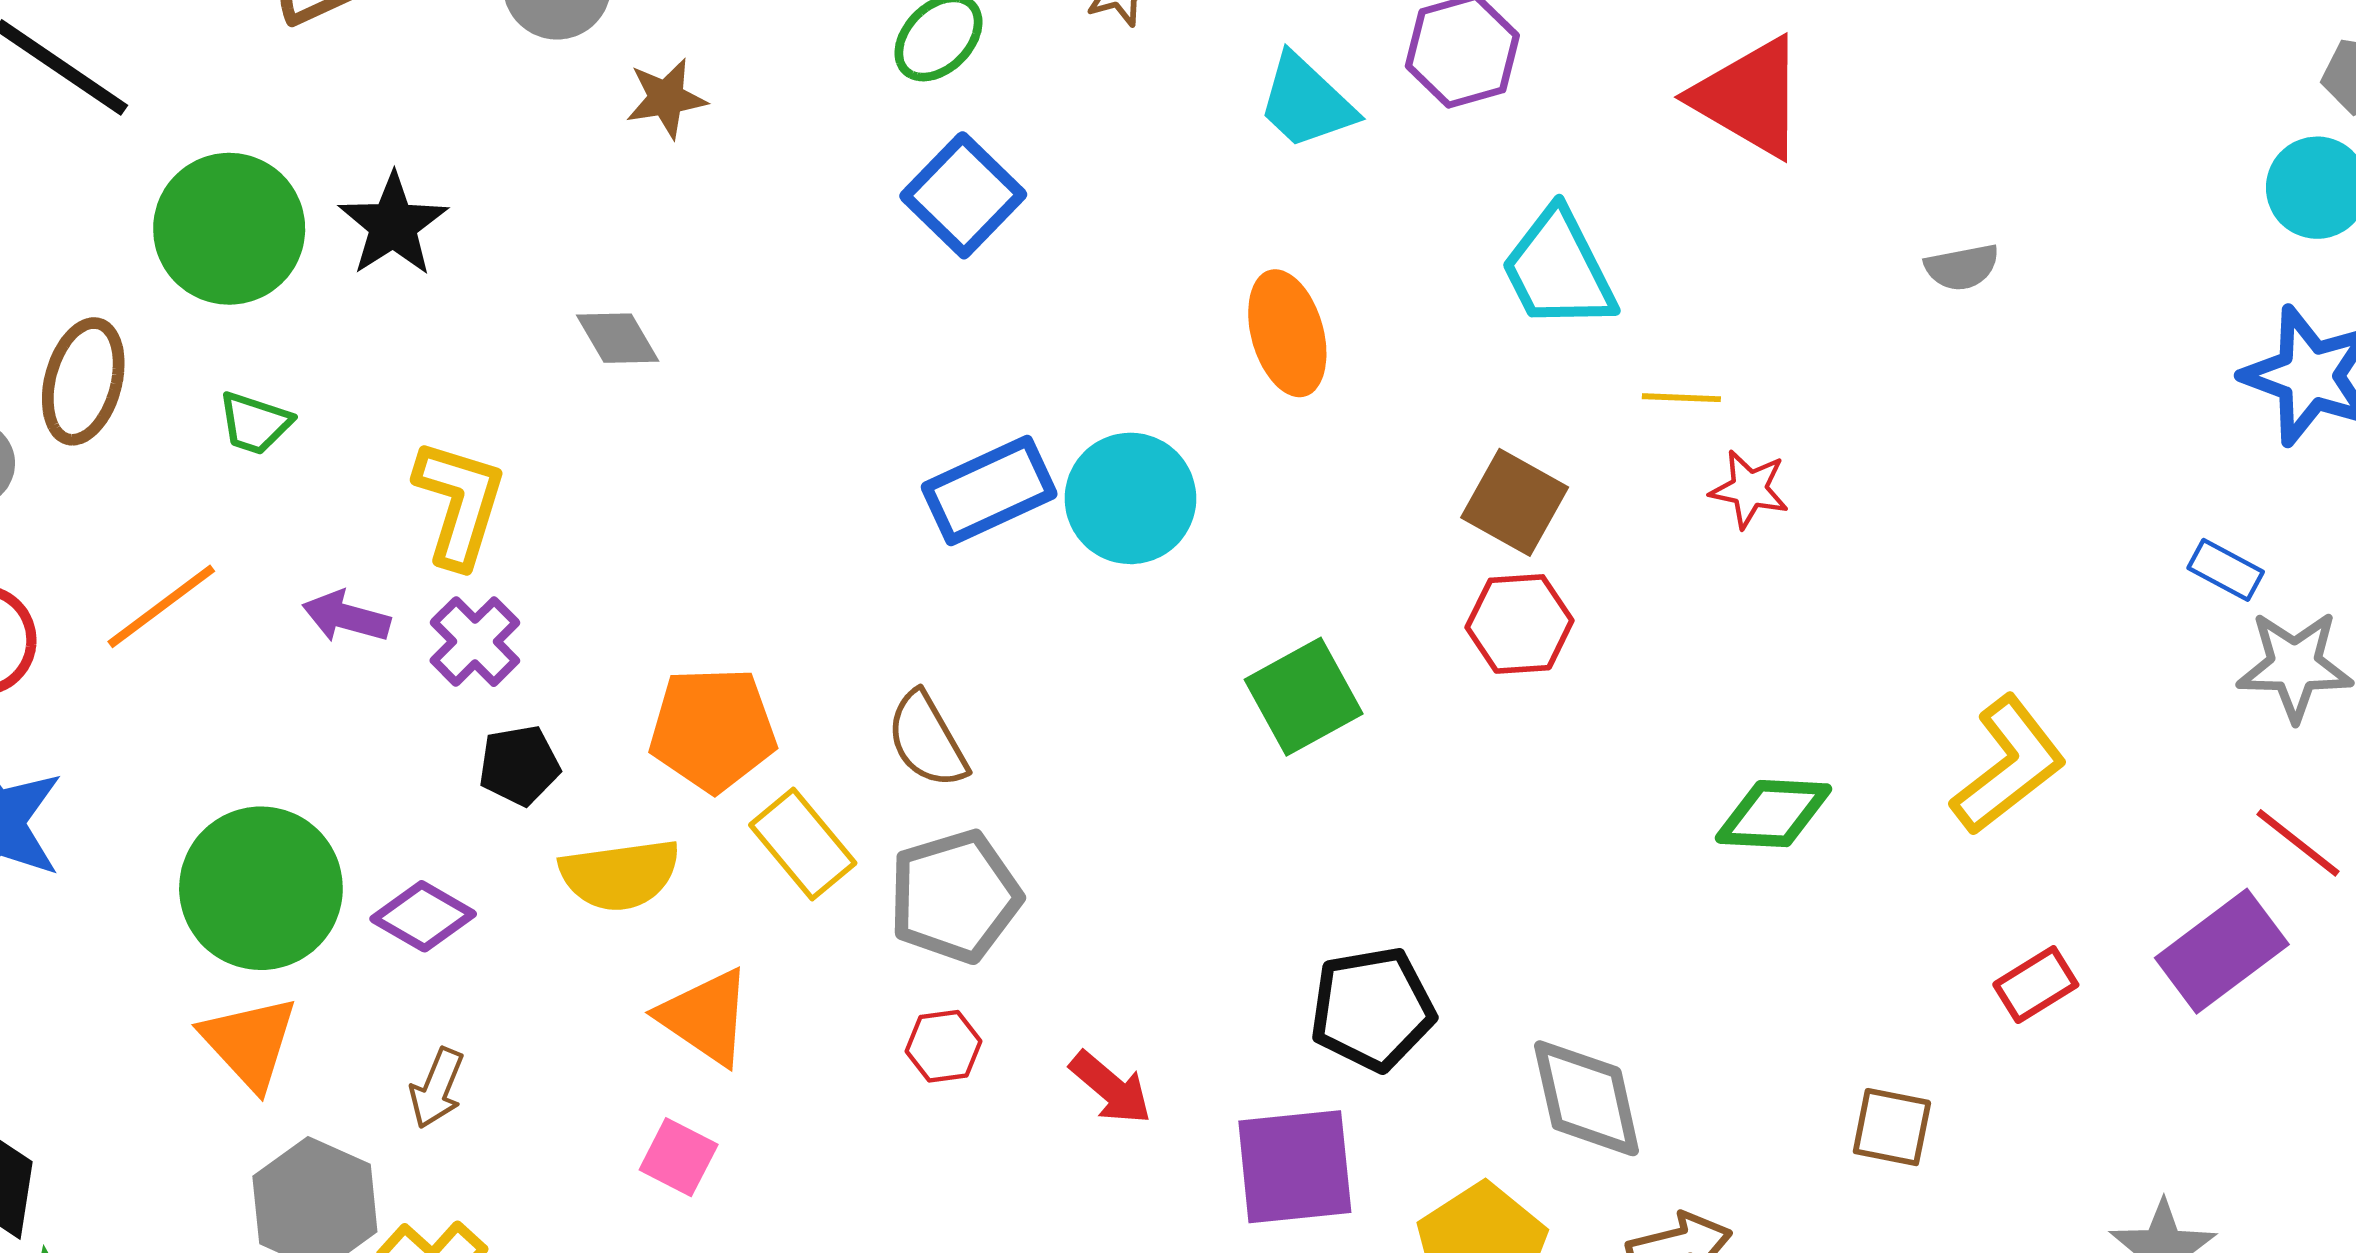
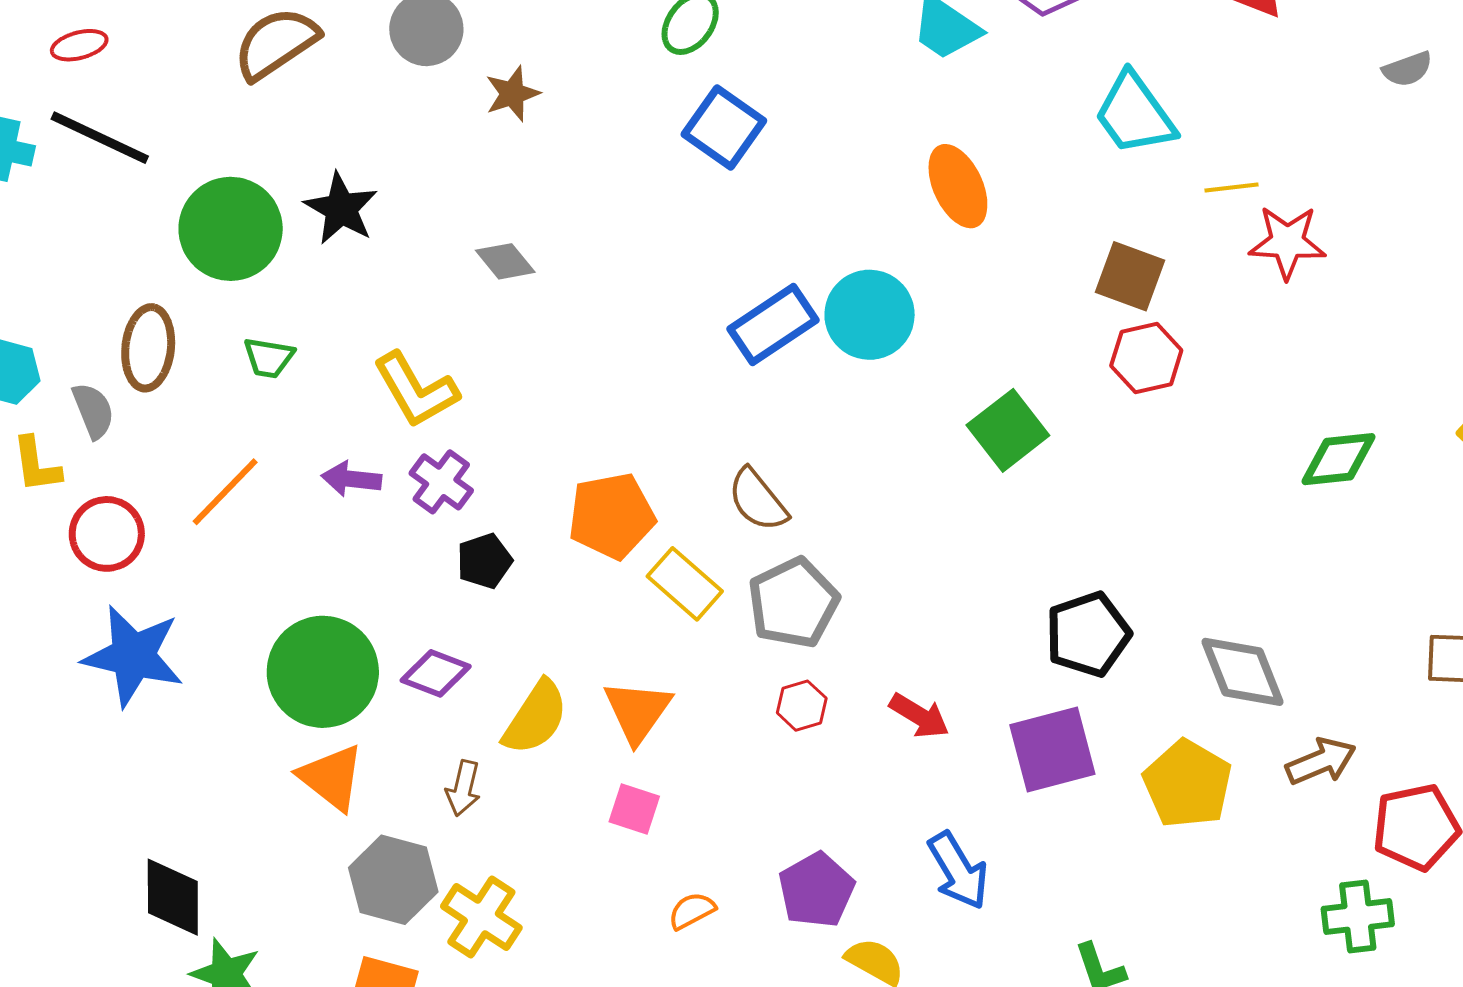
red star: (1749, 489) -> (1287, 242), size x1.4
yellow L-shape: (459, 503) -> (416, 390), turned 142
yellow semicircle: (620, 875) -> (536, 718), moved, turned -40
orange triangle: (705, 1017) -> (637, 711), turned 40

